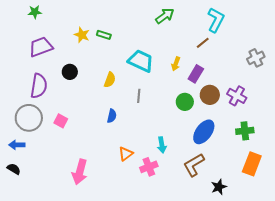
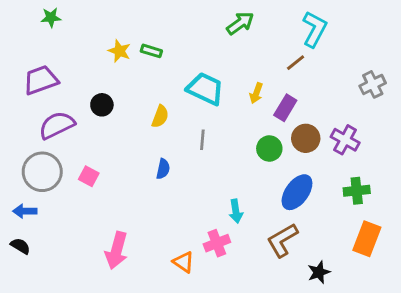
purple trapezoid: (41, 47) -> (41, 80), moved
purple semicircle: (39, 86) -> (57, 125), turned -125
orange triangle: (126, 154) -> (183, 262), moved, turned -49

